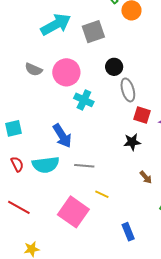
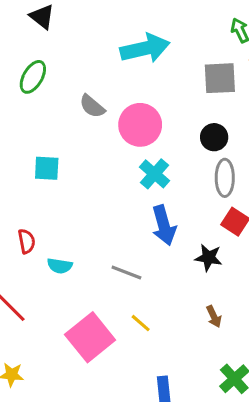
gray square: (93, 32) -> (220, 78), moved
cyan square: (13, 128) -> (47, 168), moved
blue arrow: (62, 136) -> (164, 225), moved
cyan semicircle: (46, 165) -> (60, 266), moved, size x0.6

